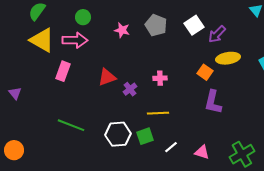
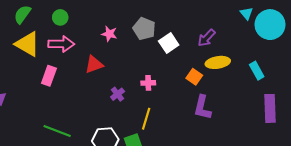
green circle: (83, 17) -> (60, 17), moved
white square: (194, 25) -> (169, 43), moved
red triangle: (107, 77) -> (94, 64), moved
yellow line: (158, 113) -> (146, 119), turned -70

